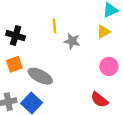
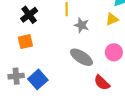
black cross: (16, 36) -> (29, 15), turned 30
gray ellipse: (40, 76) -> (81, 57), moved

